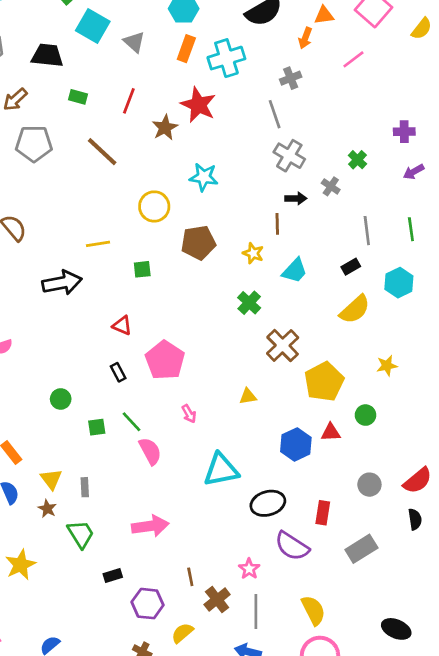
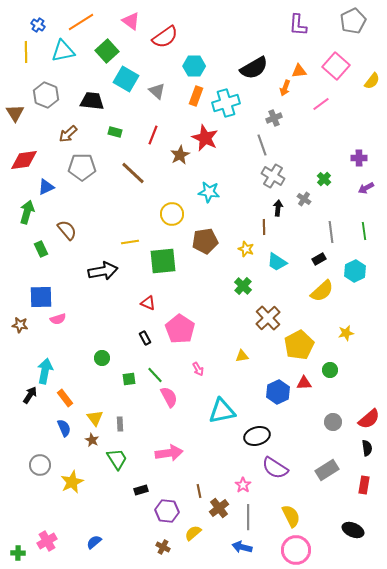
black arrow: (296, 198) -> (278, 208), turned -84
green square: (142, 269) -> (163, 261), size x2.0
cyan trapezoid: (295, 271) -> (277, 262), turned 80
red rectangle: (323, 513) -> (364, 485), moved

